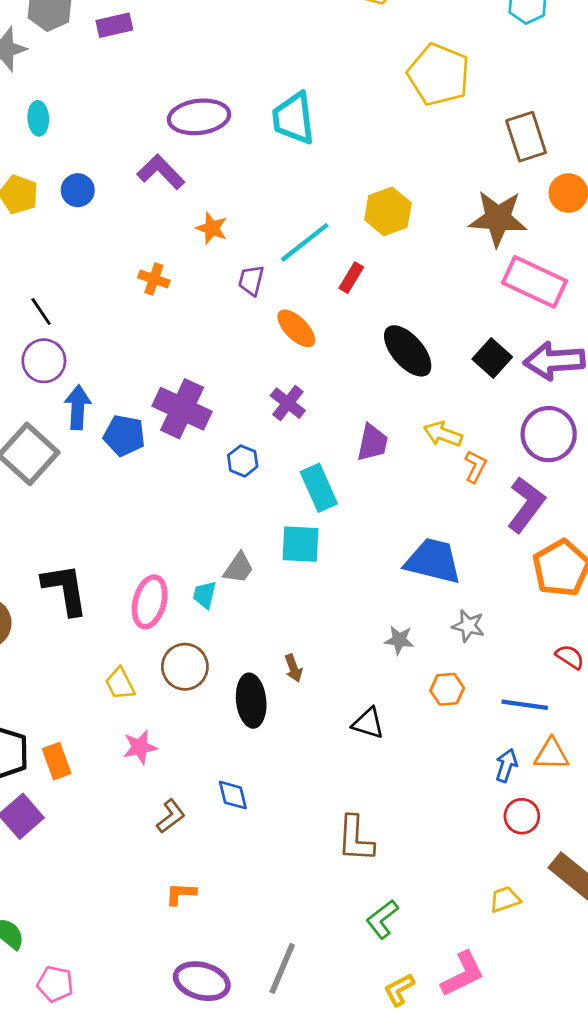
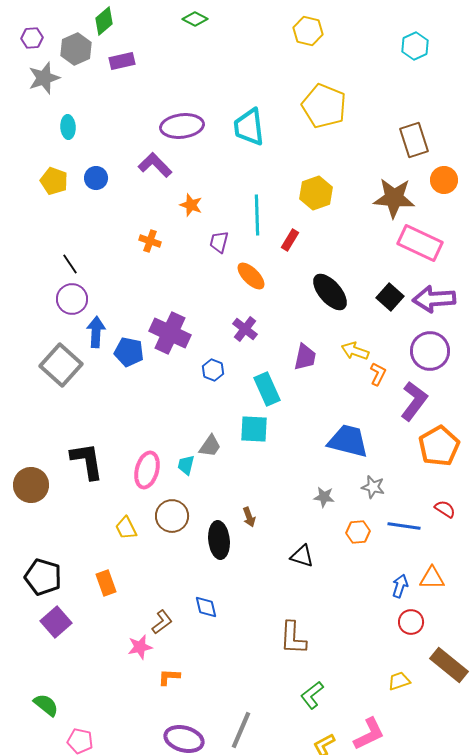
yellow pentagon: (439, 75) -> (324, 106), moved
cyan line: (305, 242) -> (257, 215), turned -54
blue line: (525, 705) -> (404, 526), moved
pink star: (140, 747) -> (140, 647), moved
orange rectangle: (57, 761) -> (106, 583), moved

